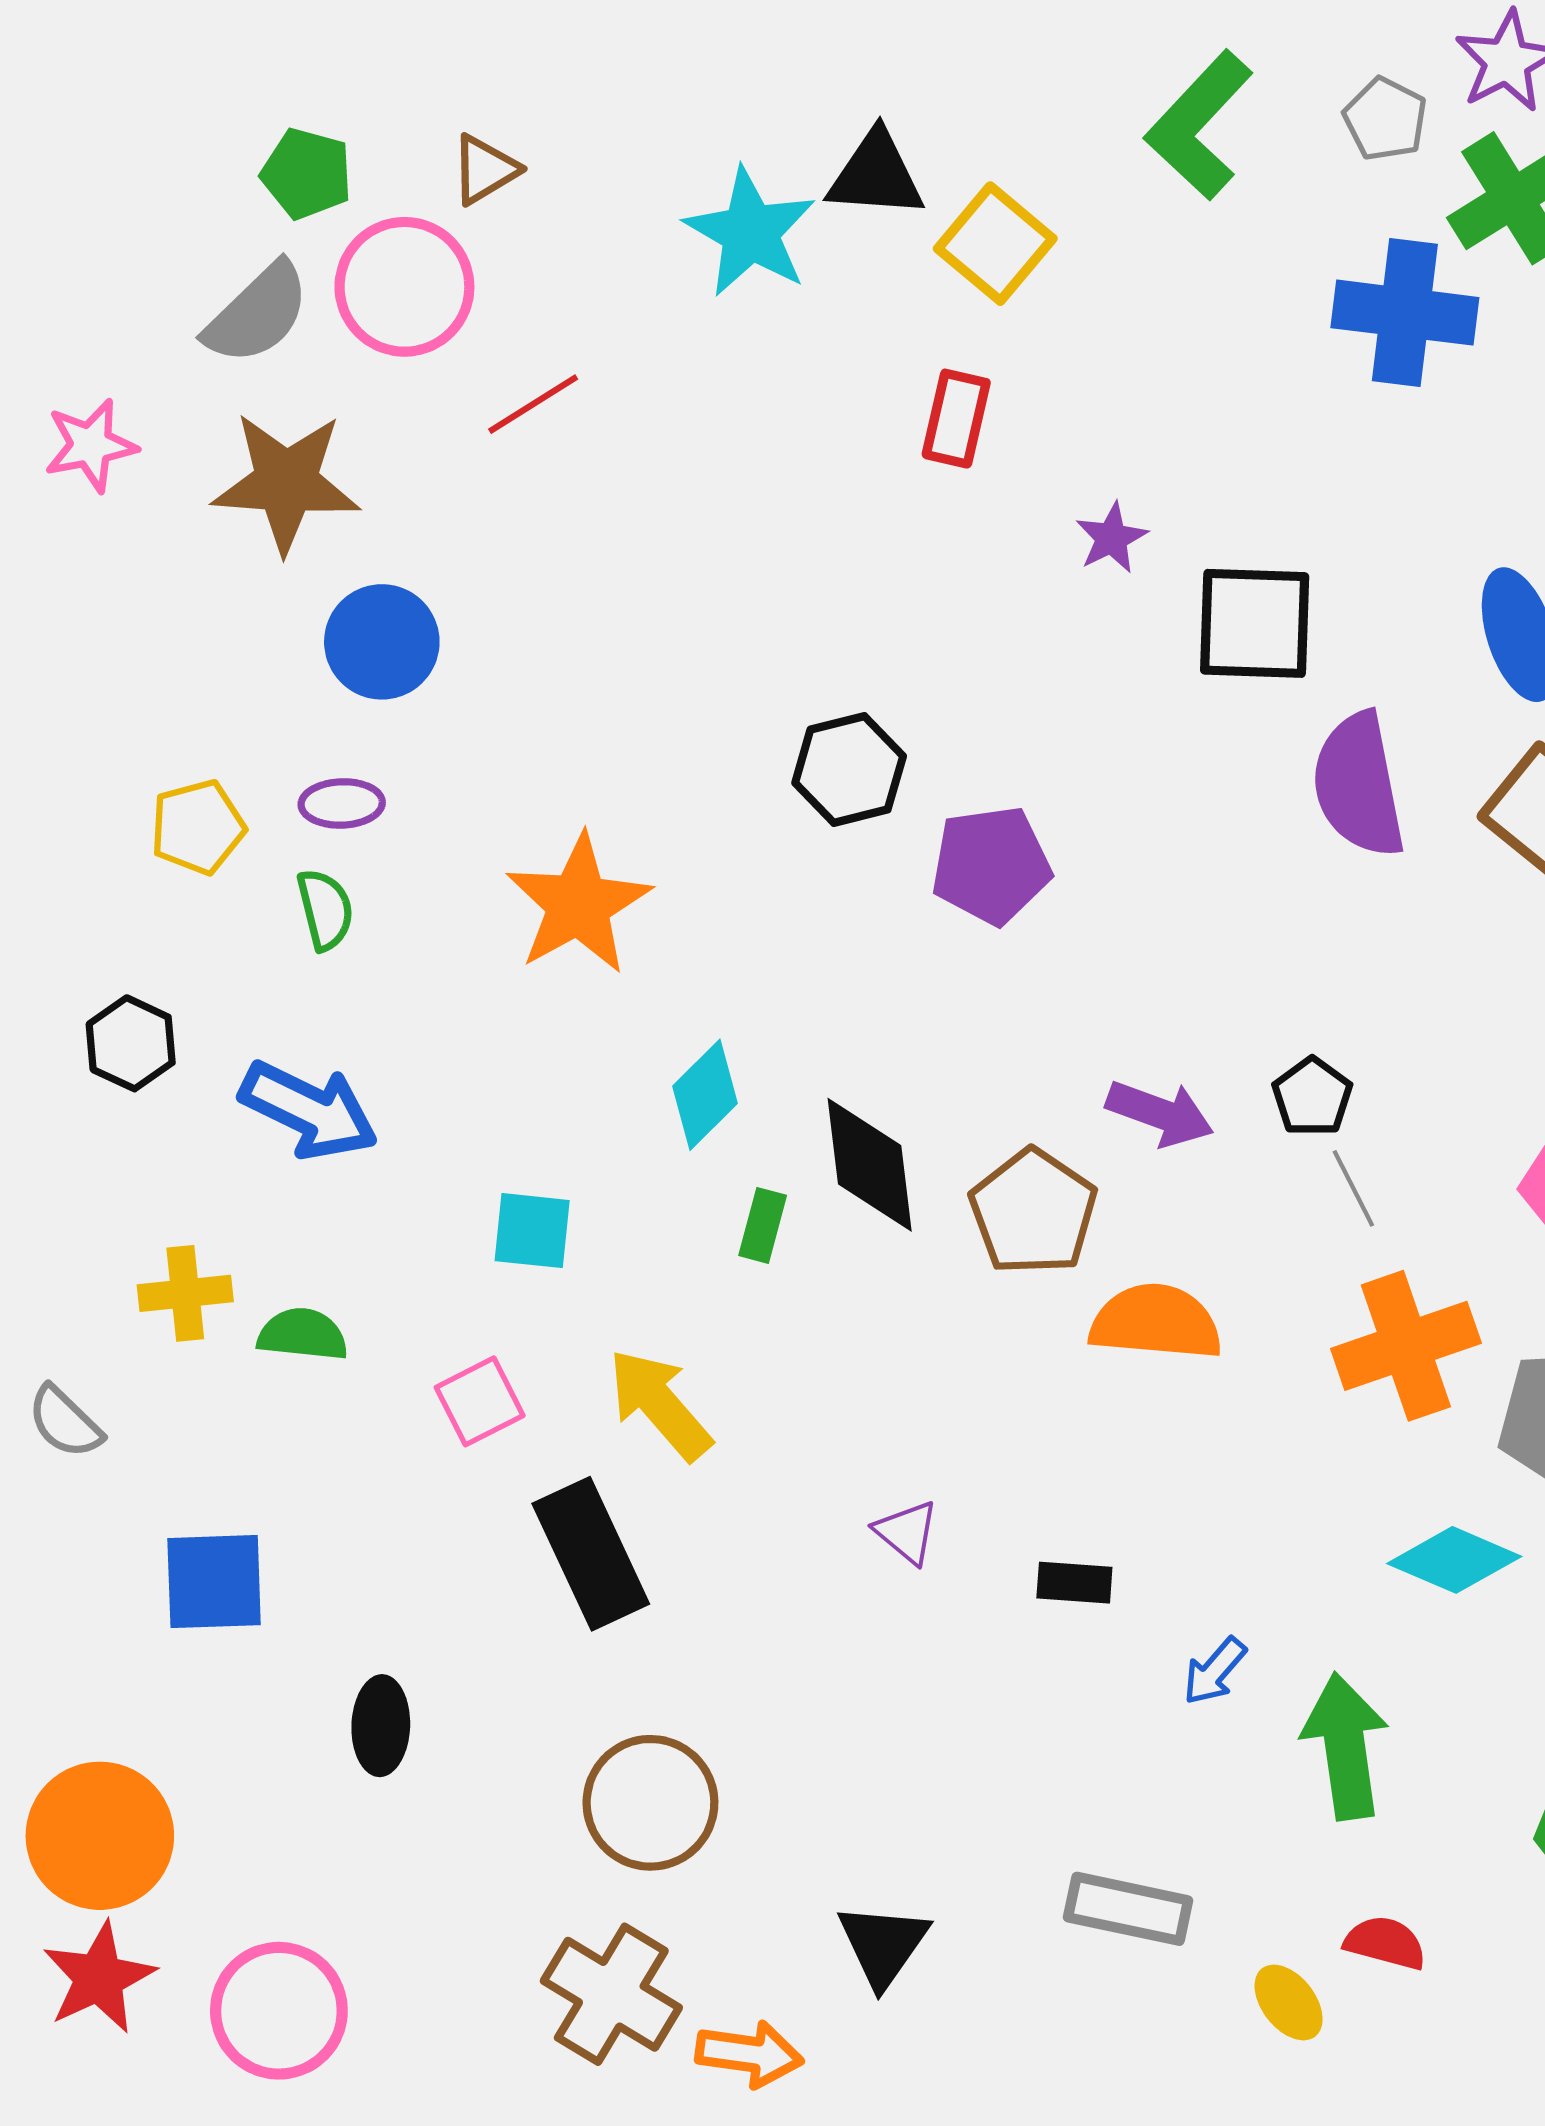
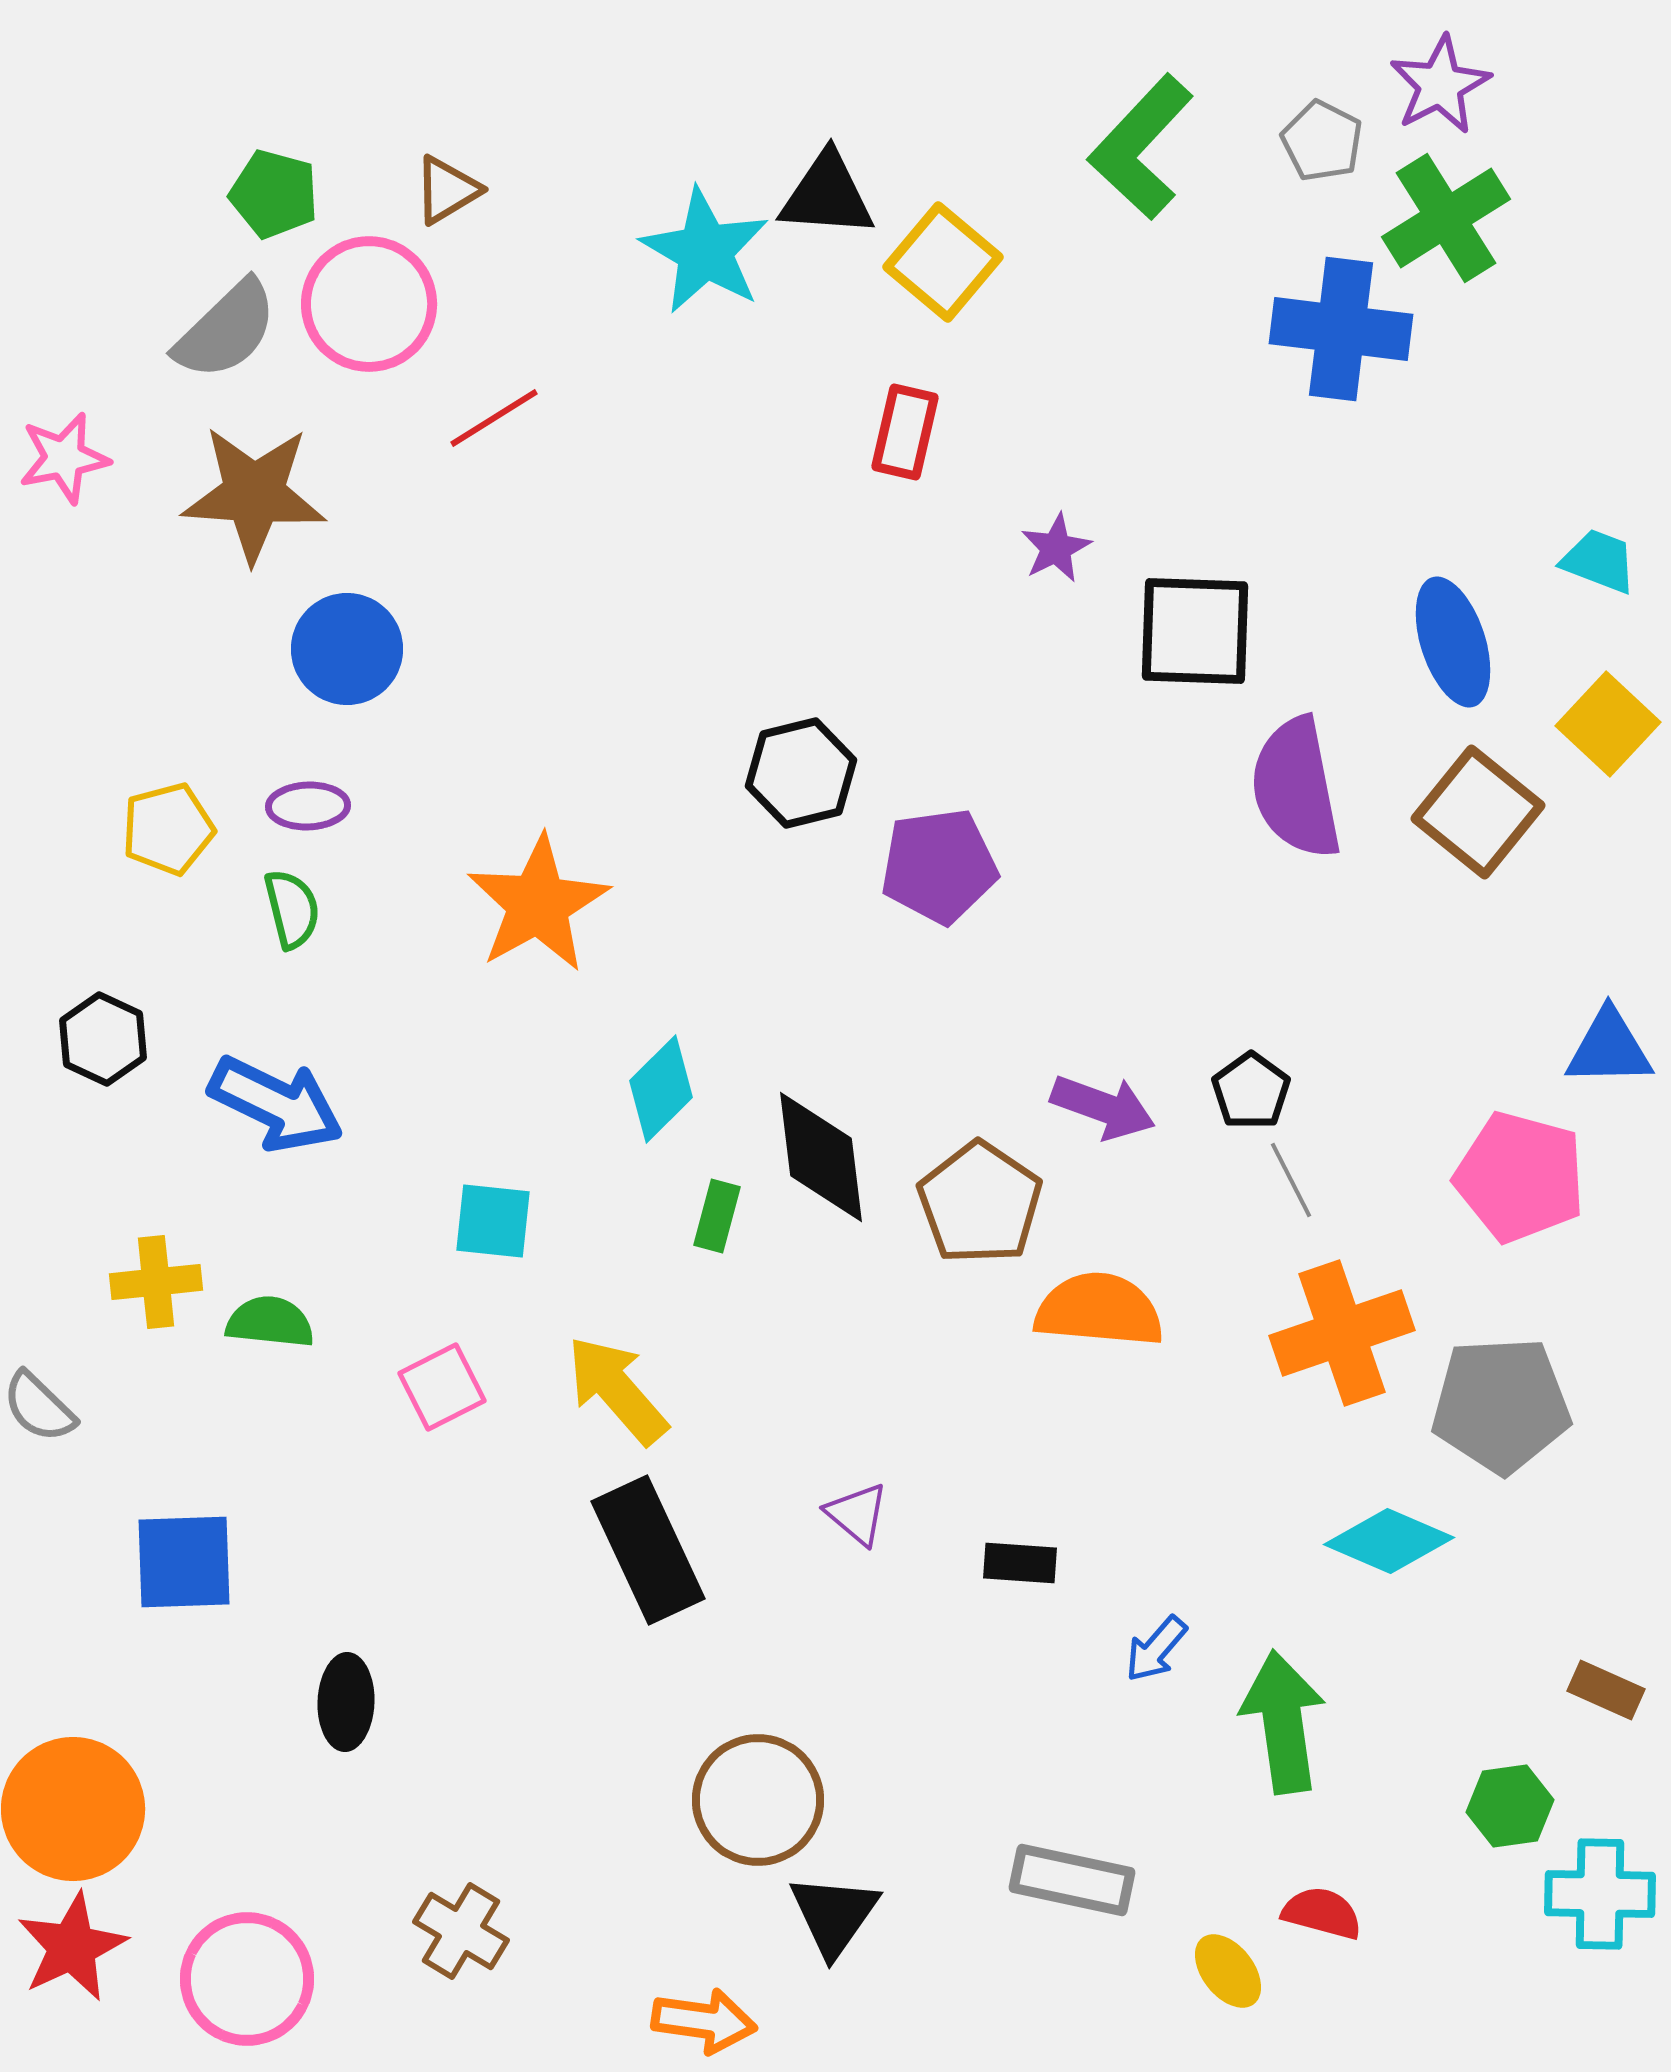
black rectangle: (591, 1554) -> (648, 1550), moved
brown circle: (650, 1803) -> (758, 1800), moved
brown cross: (611, 1994) -> (461, 1931), moved, size x0.7

